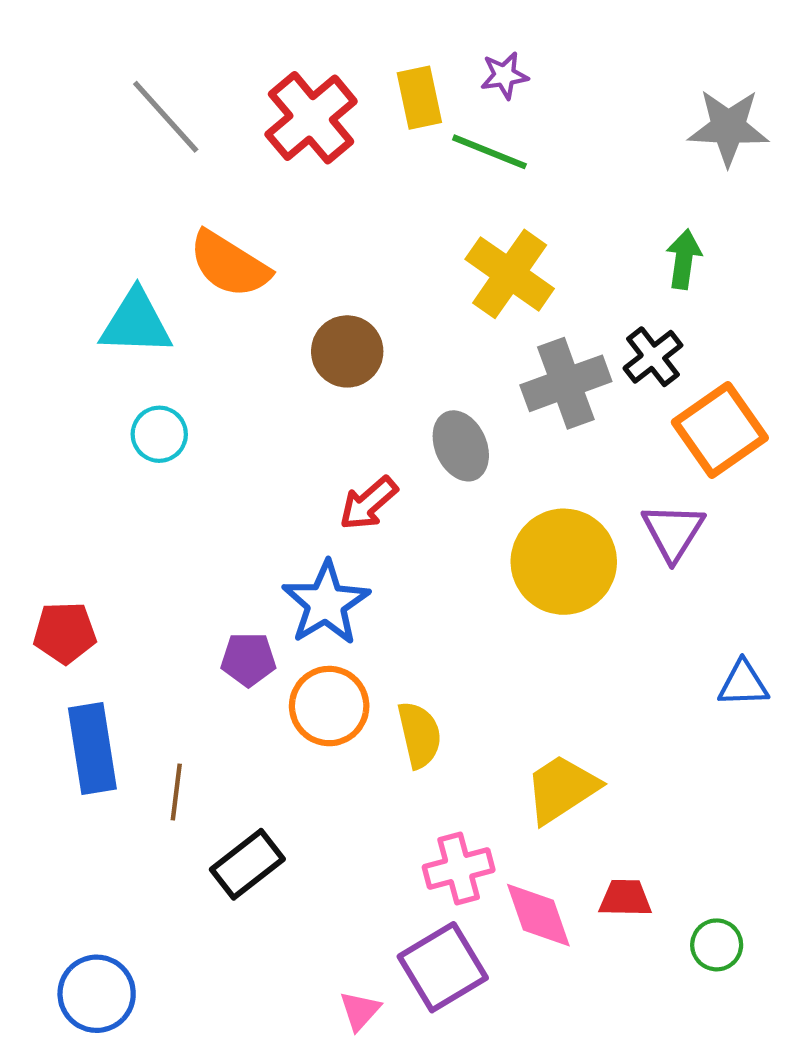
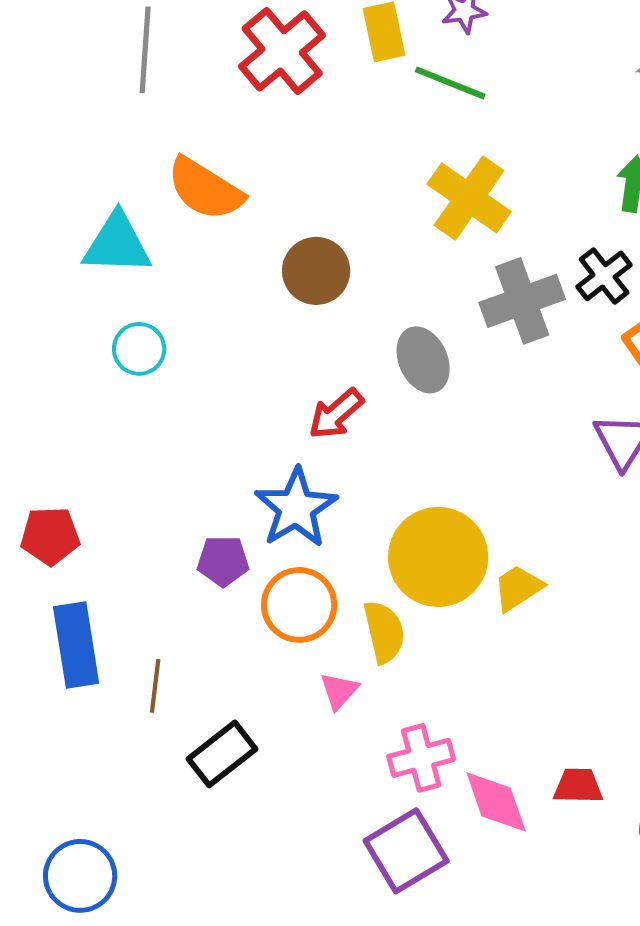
gray line: (166, 117) -> (145, 50), turned 46
yellow circle: (564, 562) -> (438, 557), moved
yellow trapezoid: (562, 789) -> (518, 588), moved, size x0.7
pink triangle: (360, 1011) -> (339, 691), moved

